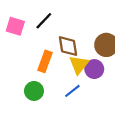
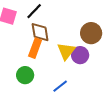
brown diamond: (68, 46) -> (40, 32), moved
blue line: (72, 91) -> (60, 86), moved

